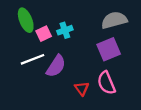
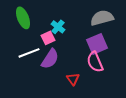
cyan cross: (65, 30) -> (58, 27), turned -32
pink square: (44, 34) -> (48, 38), moved
pink semicircle: (106, 83) -> (95, 62), moved

